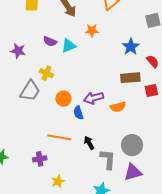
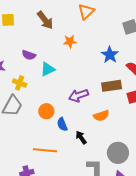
cyan triangle: (69, 46) -> (48, 69), moved
yellow cross: (46, 73) -> (20, 83), moved
purple arrow: (94, 98) -> (78, 96), moved
black arrow: (89, 143) -> (81, 138), moved

